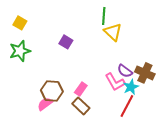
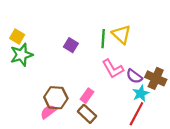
green line: (104, 16) -> (103, 39), moved
yellow square: (20, 23) -> (17, 37), moved
pink L-shape: (115, 82) -> (113, 69), moved

